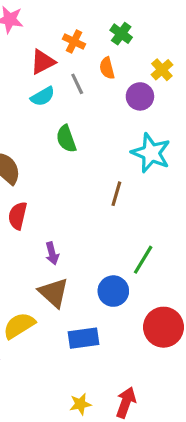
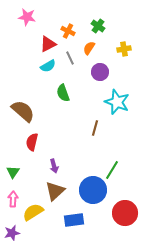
orange semicircle: (107, 68) -> (89, 48), turned 48
yellow cross: (162, 70) -> (124, 49), turned 32
purple circle: (140, 96) -> (100, 72), moved
blue circle: (113, 291) -> (93, 190), size x1.4
brown triangle: (54, 293) -> (55, 191), turned 35

